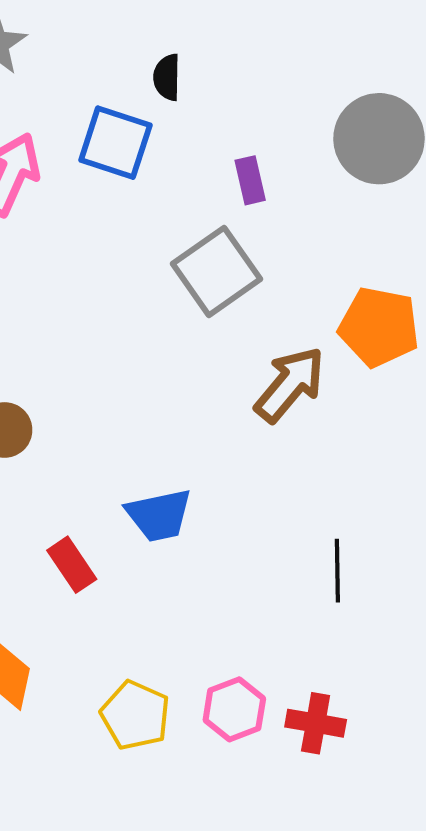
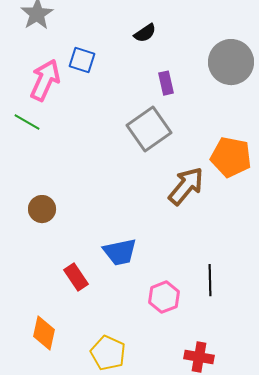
black semicircle: (167, 77) -> (145, 33), moved, turned -125
blue square: (115, 143) -> (82, 60), moved, size x0.7
pink hexagon: (234, 709) -> (164, 297), moved

